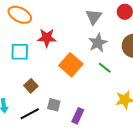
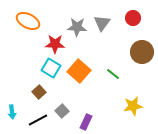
gray star: (98, 43) -> (77, 27), moved, turned 30
cyan square: (20, 52) -> (51, 68), moved, turned 30
gray square: (54, 105) -> (62, 111), turned 32

